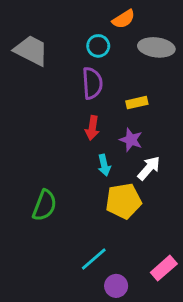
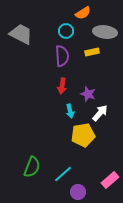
yellow rectangle: (137, 103) -> (92, 52), moved
green semicircle: (45, 205) -> (32, 167), moved

